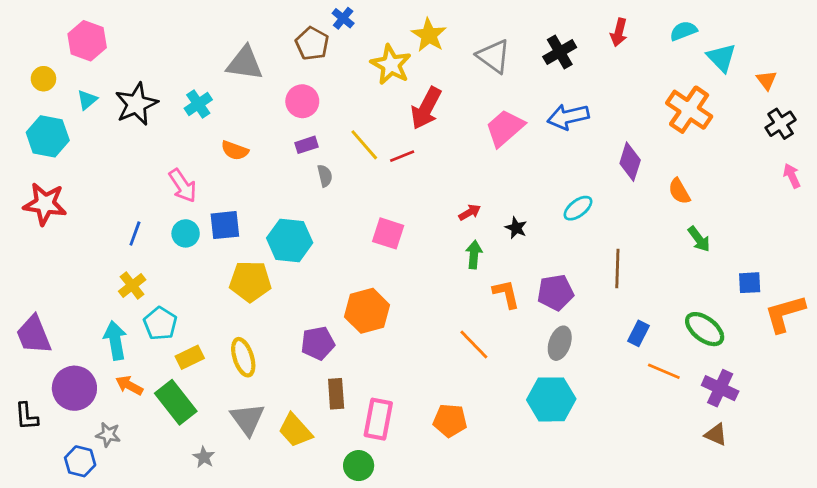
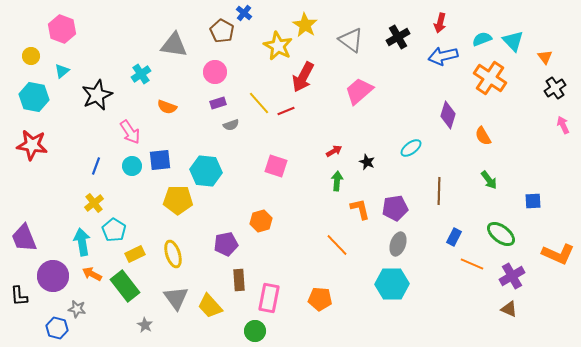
cyan semicircle: (683, 31) -> (482, 39), moved
black star: (136, 104) -> (97, 95), moved
blue arrow: (568, 117) -> (443, 56), moved
gray semicircle: (325, 176) -> (231, 125), turned 84
green arrow: (699, 239) -> (489, 180), moved
orange hexagon: (367, 311) -> (261, 221), size x0.7
orange L-shape: (785, 314) -> (558, 254), moved, turned -140
purple cross: (720, 388) -> (512, 276), turned 35

